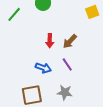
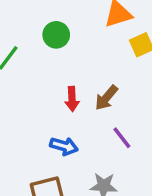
purple line: (67, 64) -> (122, 138), moved

